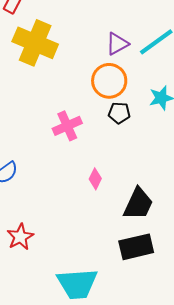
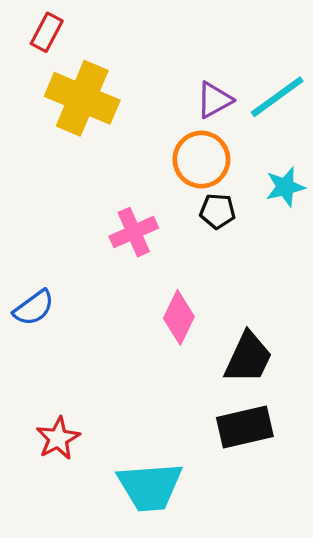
pink diamond: (95, 179) -> (179, 317), size x1.5
red star: (20, 237) -> (58, 438), moved

